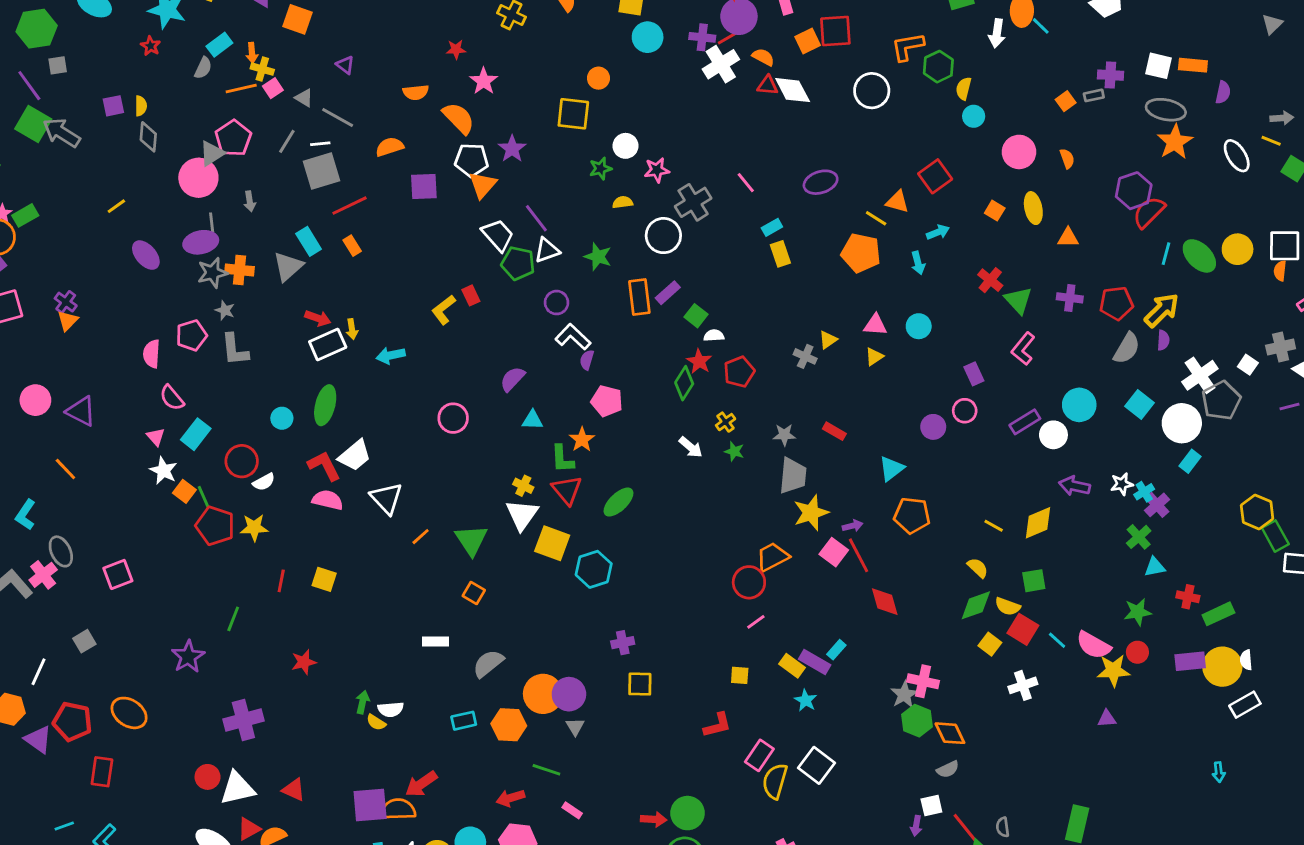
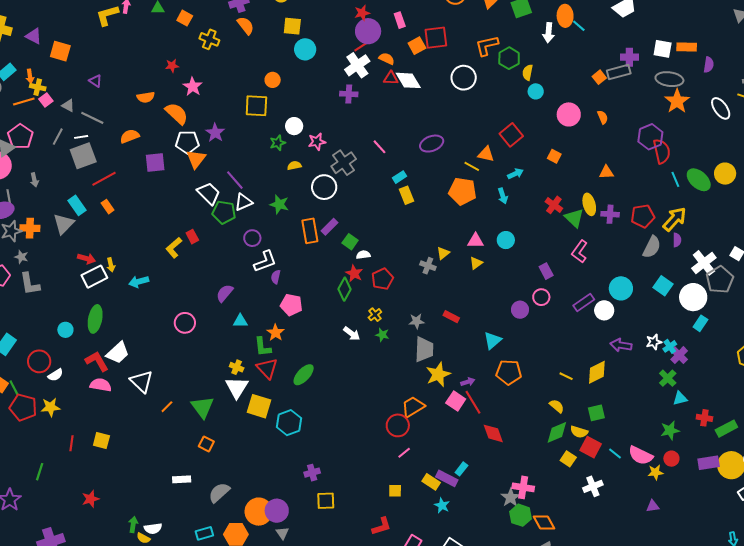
purple cross: (702, 37) -> (349, 94), moved
gray rectangle: (1094, 95) -> (619, 72), size x1.6
yellow ellipse: (1033, 208) -> (589, 204), moved
red semicircle: (1149, 212) -> (662, 151), turned 125
cyan line: (1166, 254) -> (675, 179), turned -35
white L-shape: (573, 337) -> (265, 261), turned 120
yellow star: (1113, 670) -> (655, 472), size x0.7

